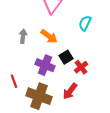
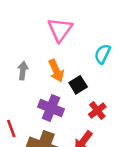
orange arrow: (49, 36) -> (56, 71), turned 30
black square: (66, 57) -> (78, 85), moved

